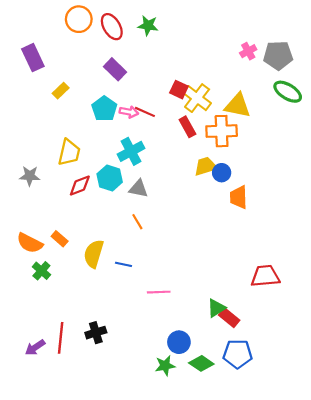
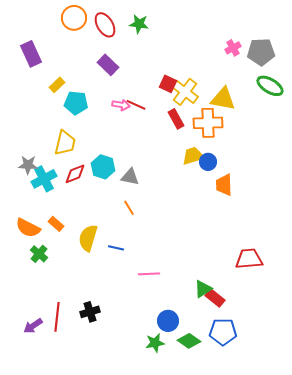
cyan pentagon: (104, 109) -> (76, 103), moved, turned -30
cyan cross: (131, 151) -> (44, 179), moved

